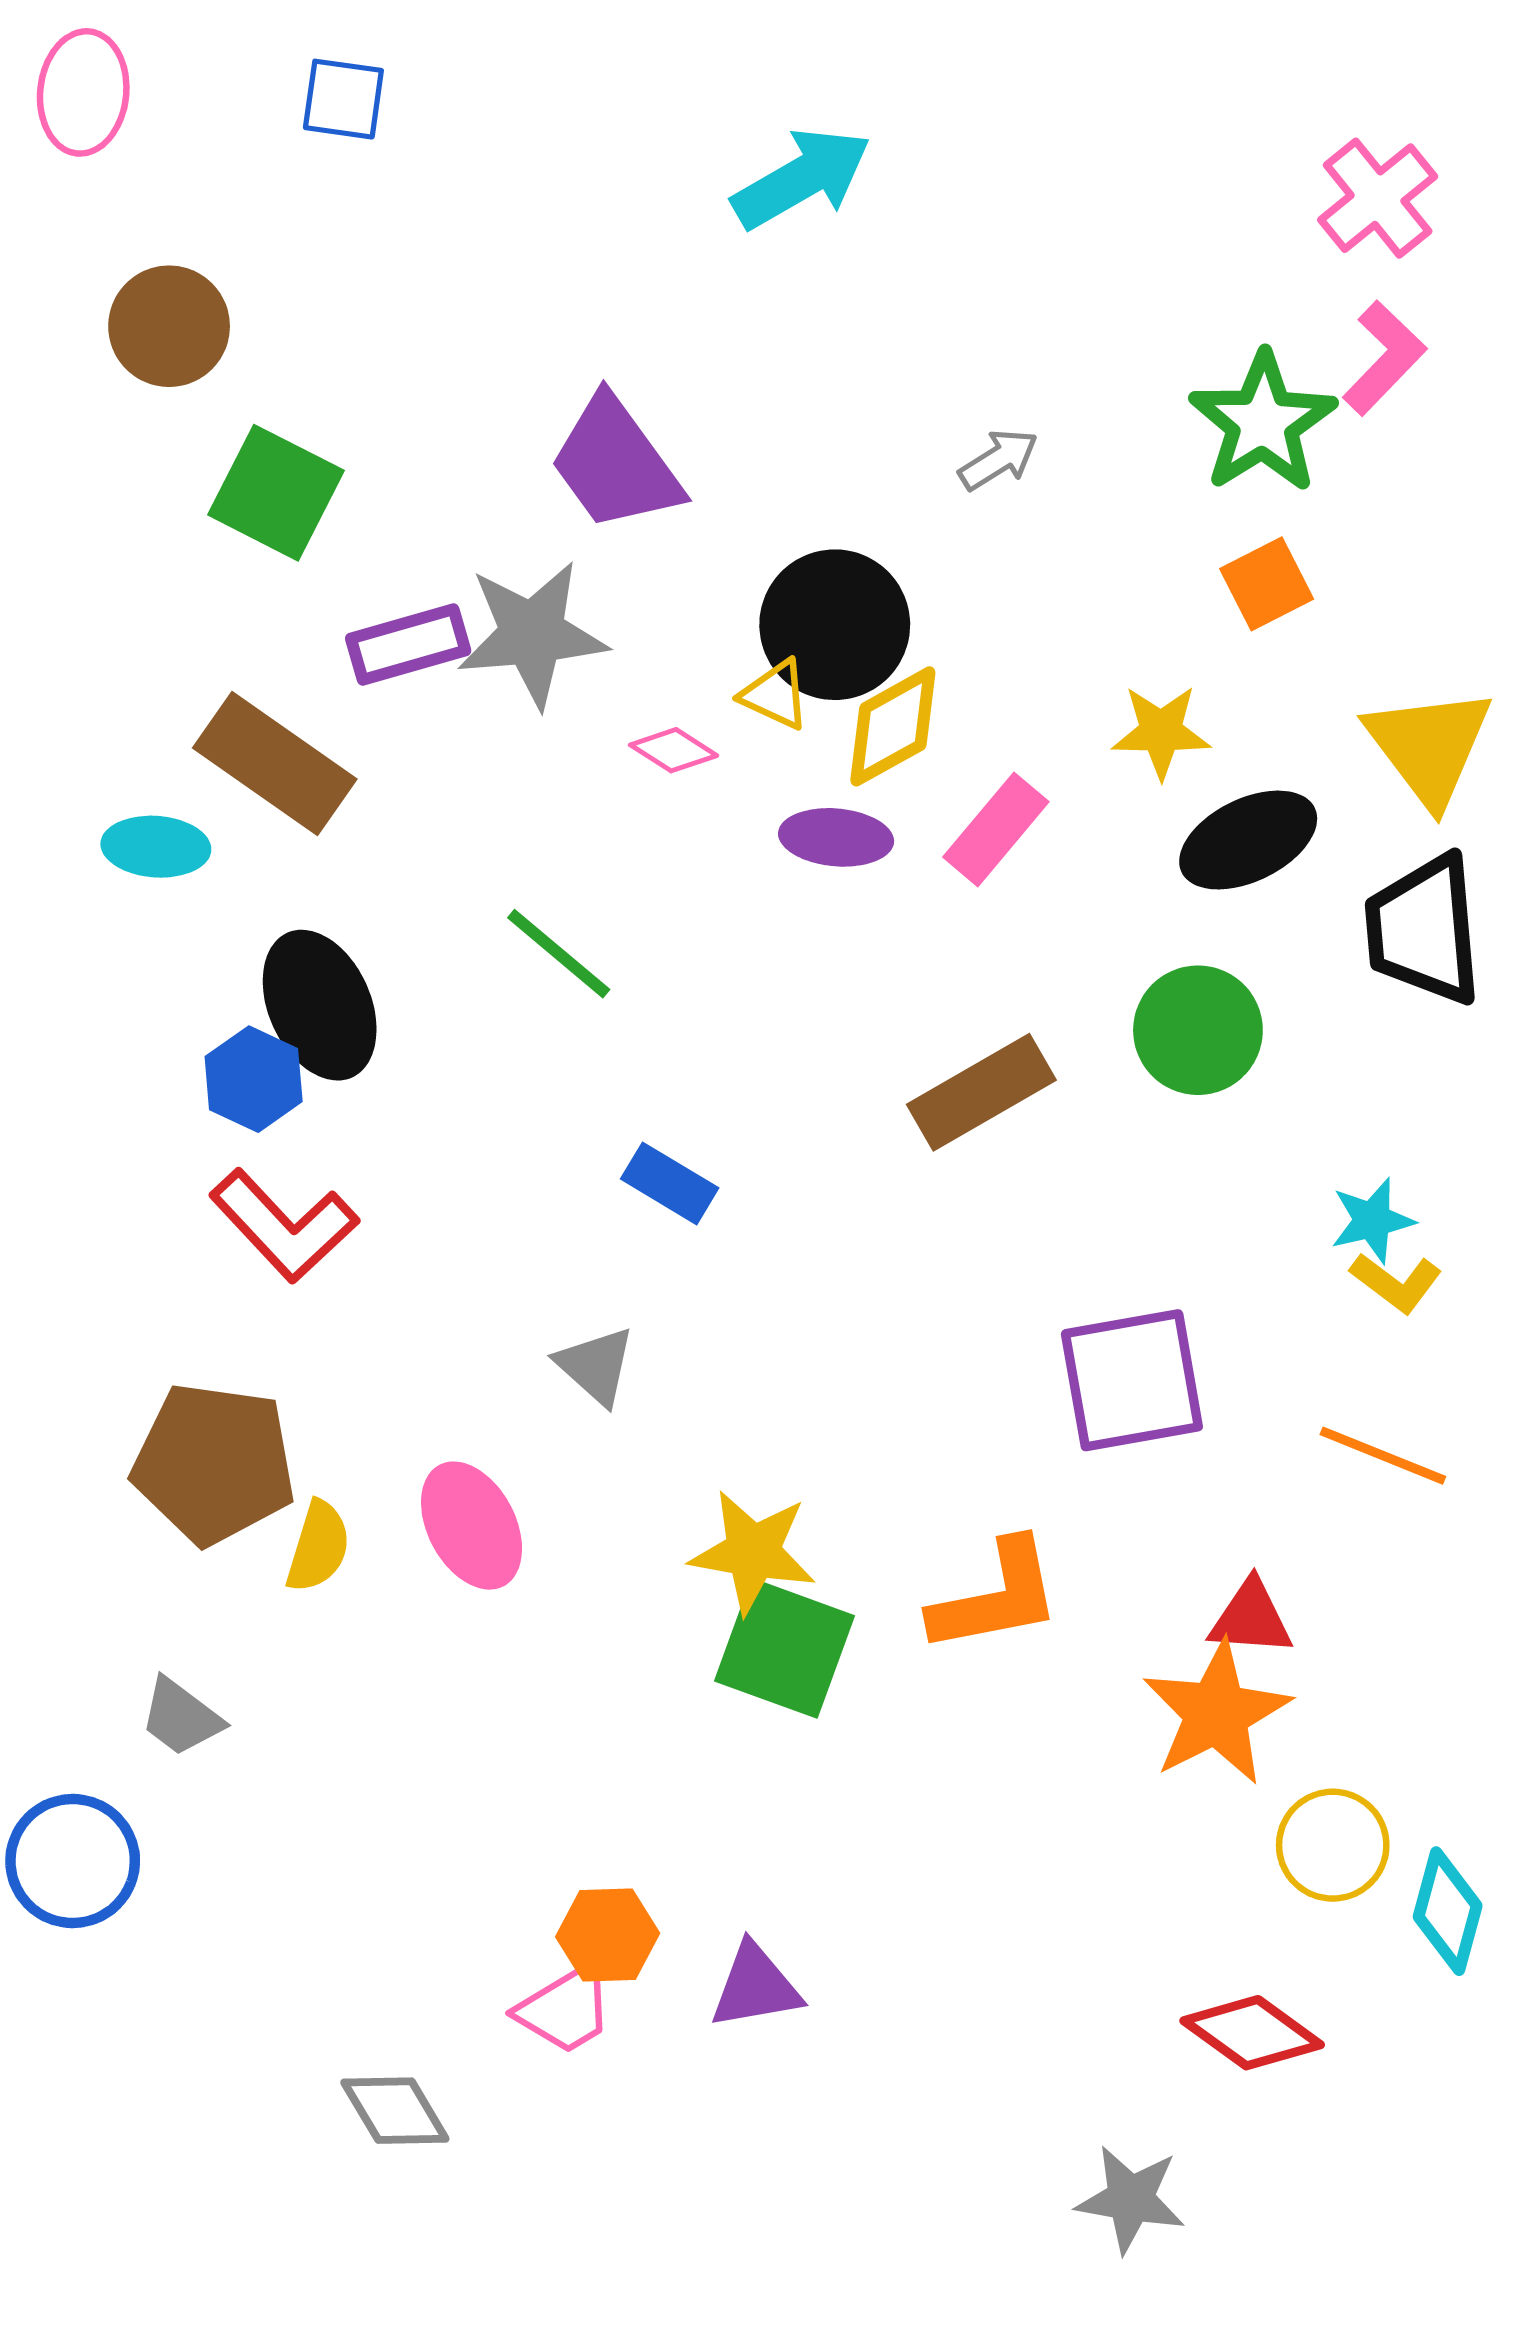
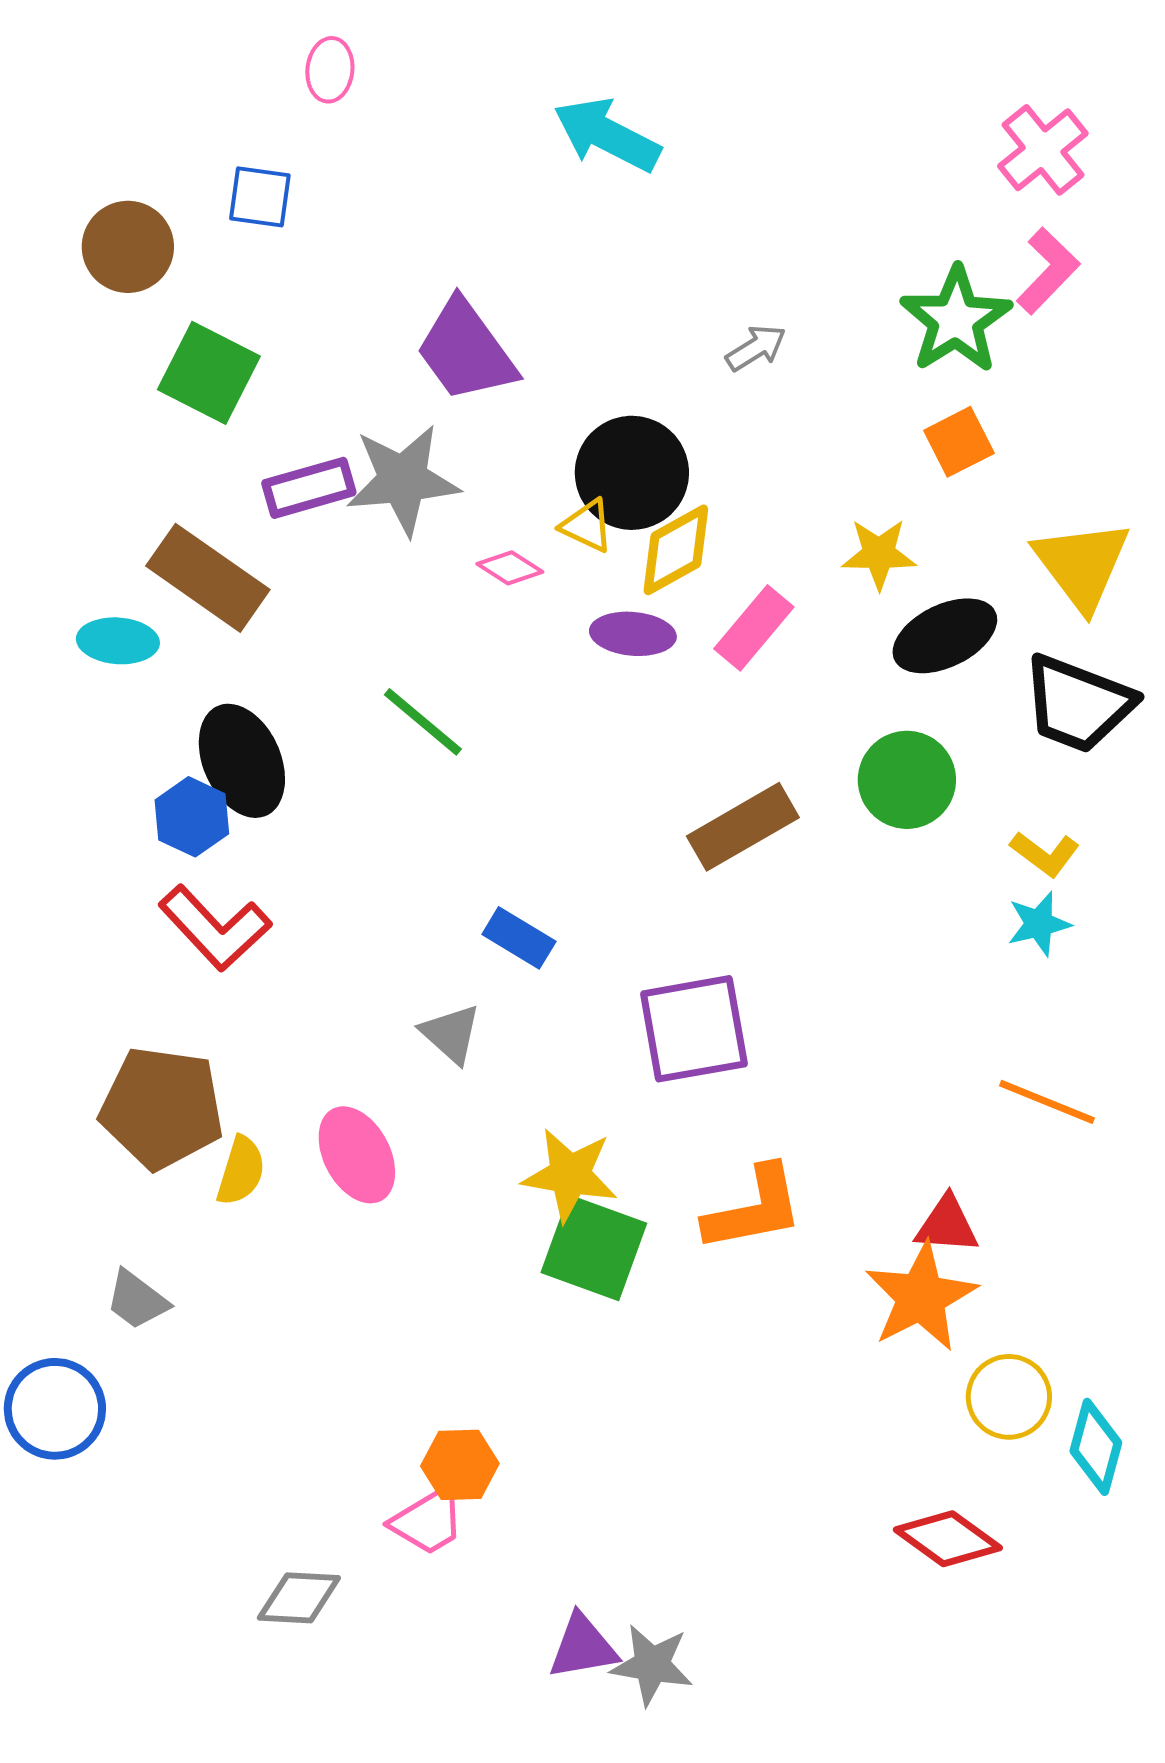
pink ellipse: (83, 92) -> (330, 70), moved, size x0.7
blue square: (343, 99) -> (260, 197), moved
cyan arrow: (802, 178) -> (607, 135), turned -123
black trapezoid: (1424, 930) -> (1078, 704), turned -64
blue rectangle: (670, 1183) -> (519, 938), moved
yellow L-shape: (1396, 1283) -> (1045, 854), moved
purple square: (1132, 1380) -> (694, 1029), moved
purple triangle: (755, 1986) -> (583, 1647), moved
gray diamond: (395, 2111) -> (299, 1598), turned -56
gray star: (1131, 2199) -> (652, 1665), moved

